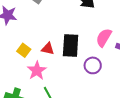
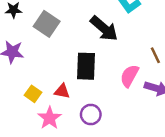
black rectangle: (71, 45) -> (86, 66), moved
purple circle: (93, 65) -> (91, 114), moved

